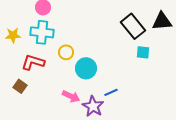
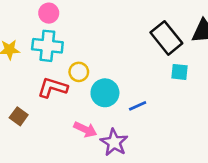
red L-shape: (33, 62) -> (53, 88), moved
blue line: (111, 92) -> (138, 106), moved

